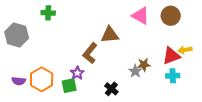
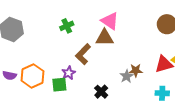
green cross: (48, 13) -> (67, 26), moved, turned -32
pink triangle: (141, 16) -> (110, 21), moved
cyan cross: (173, 76) -> (162, 93), moved

